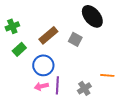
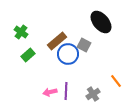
green cross: (12, 26) -> (21, 32), turned -32
blue circle: (43, 65) -> (68, 54), moved
orange line: (107, 75) -> (116, 81), turned 48

